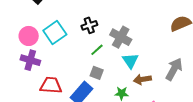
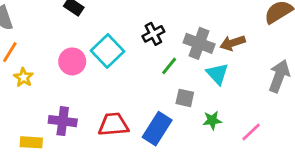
purple cross: (30, 60) -> (63, 121), moved
gray square: (97, 73) -> (185, 98), moved
brown arrow: (142, 79) -> (233, 43), moved

